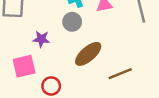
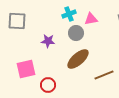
gray circle: (72, 22) -> (76, 33), moved
purple star: (41, 39) -> (48, 41), moved

